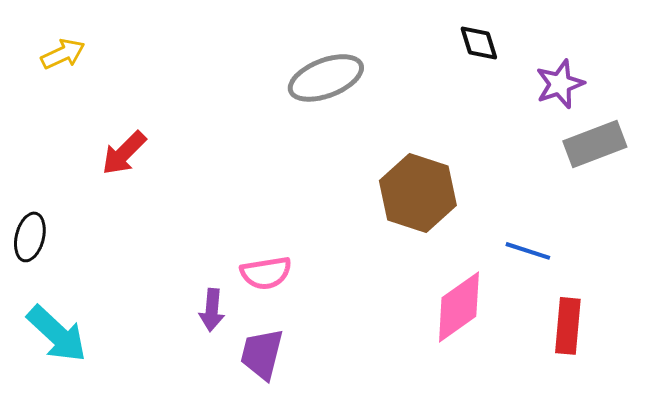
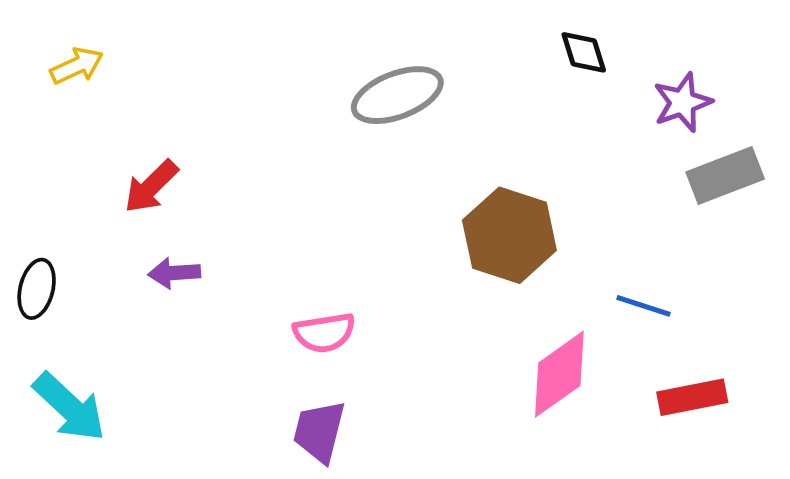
purple arrow: (212, 310) -> (174, 273), moved, turned 81
red rectangle: (568, 326) -> (692, 397), turned 74

